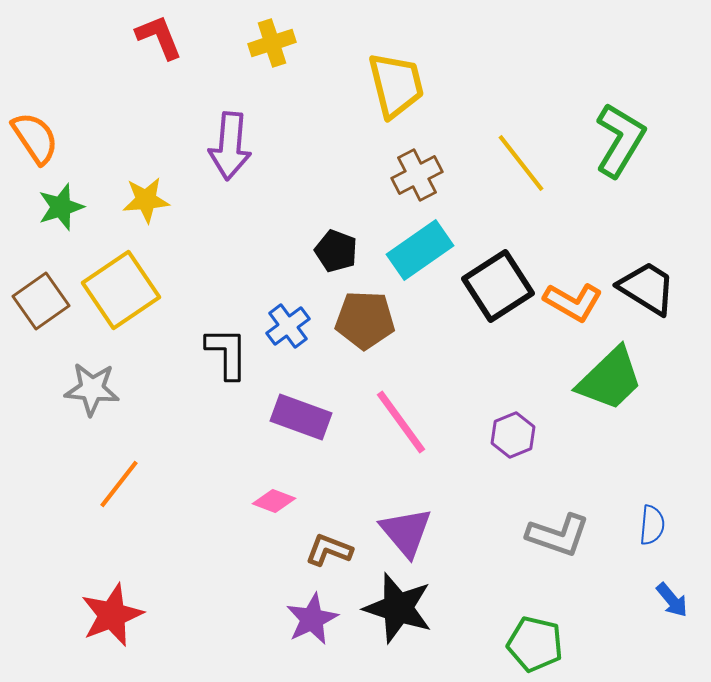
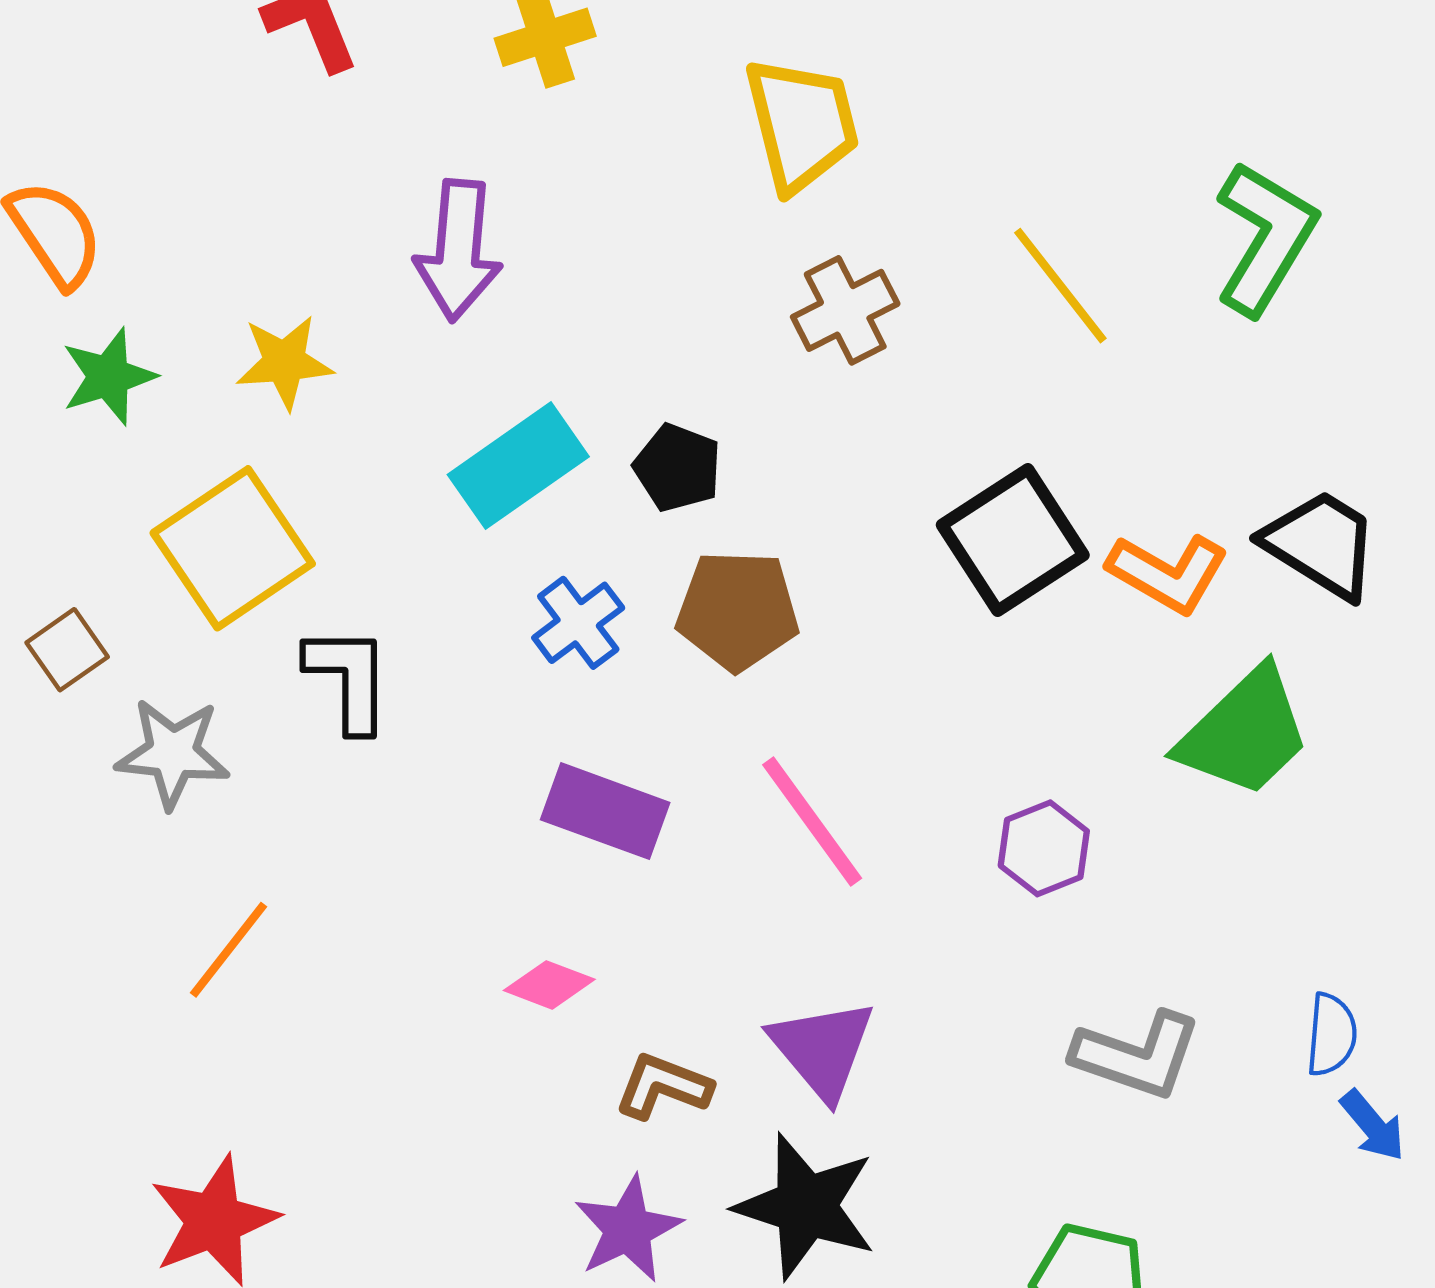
cyan rectangle: (420, 250) -> (518, 466), moved
brown square: (41, 301) -> (67, 650), moved, size x0.7
black L-shape: (227, 353) -> (349, 679), moved
blue arrow: (672, 600) -> (1373, 1126), moved

